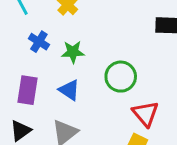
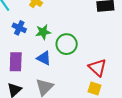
green circle: (121, 77) -> (67, 44), moved

